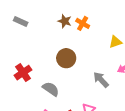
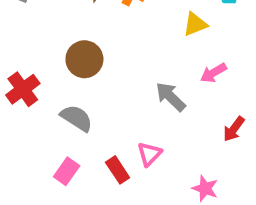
brown circle: (66, 58) -> (84, 59), moved

